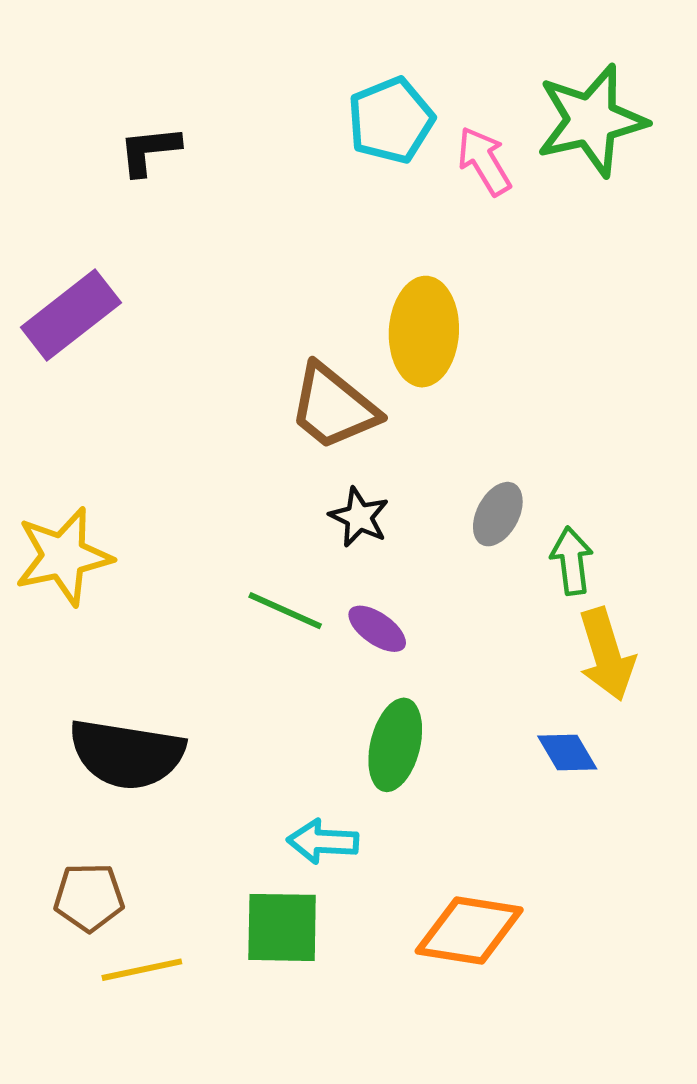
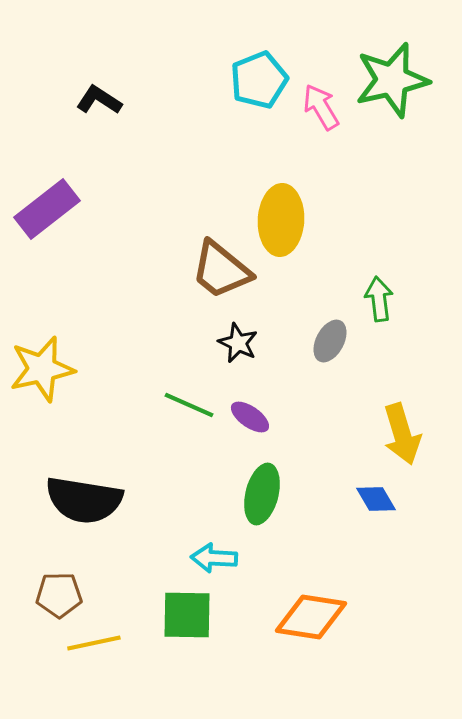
black L-shape: (149, 151) -> (99, 100), turned 39
green arrow: (572, 561) -> (379, 299), moved

